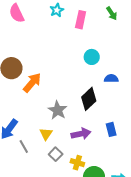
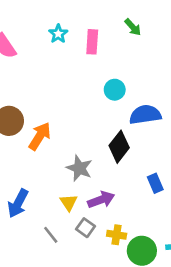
blue semicircle: (111, 78) -> (145, 115), size x1.6
purple arrow: (81, 134) -> (101, 200), moved
gray line: (24, 146) -> (51, 235), moved

